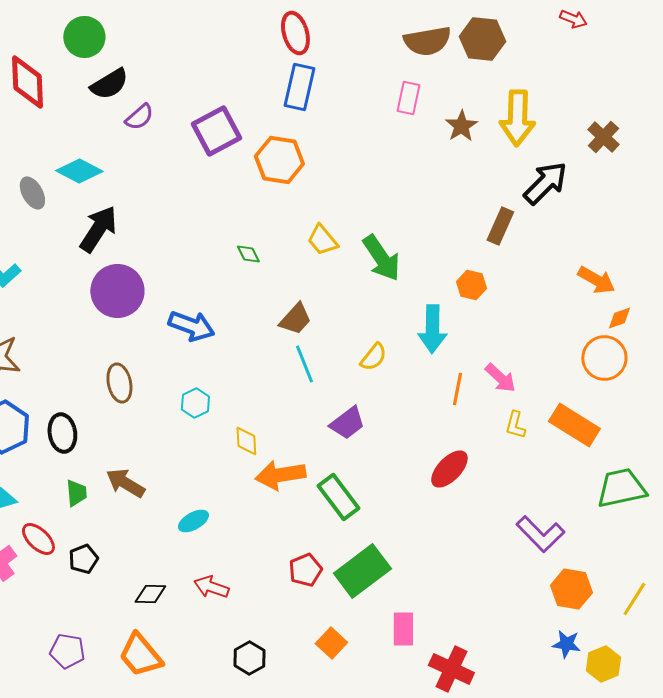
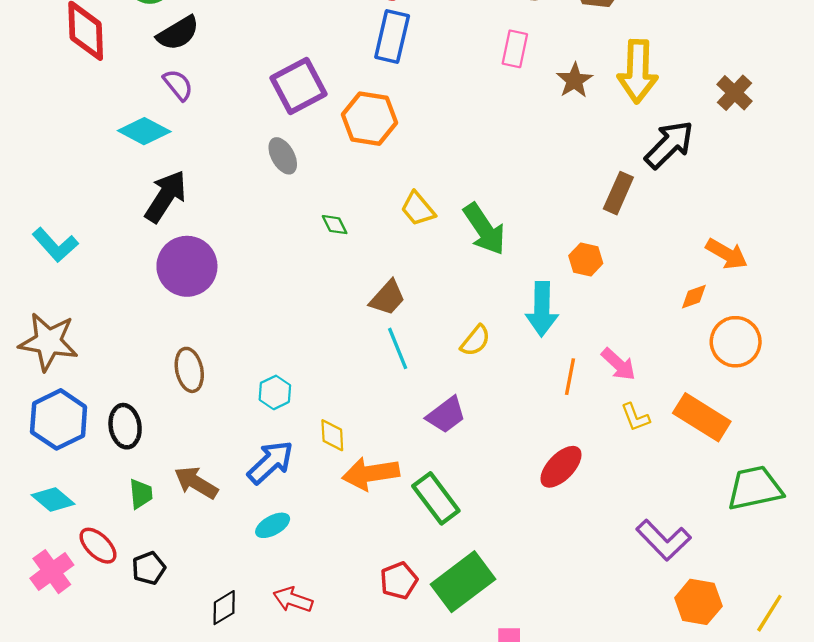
purple semicircle: (139, 117) -> (178, 85), moved, turned -88
gray ellipse: (32, 193) -> (283, 156), moved
orange diamond: (619, 318) -> (694, 297), moved
blue arrow: (191, 326) -> (270, 462), moved, turned -63
yellow L-shape: (515, 425) -> (635, 417), turned -36
black diamond: (150, 594) -> (224, 608), turned -32

